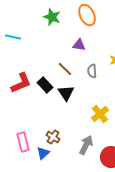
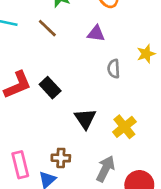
brown line: (65, 69) -> (47, 28), moved
black triangle: (66, 93) -> (85, 119), moved
brown cross: (53, 137) -> (61, 158), turned -32

